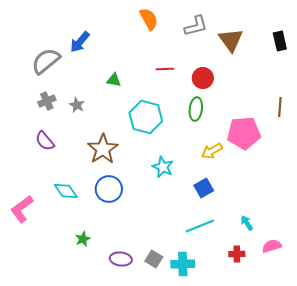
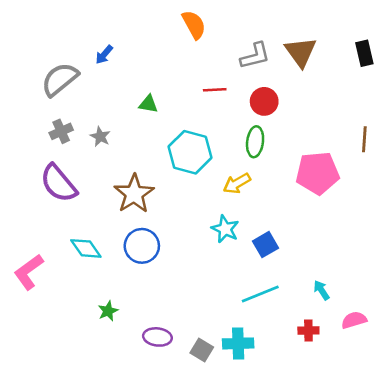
gray L-shape: (196, 26) -> (255, 56), moved
blue arrow: (80, 42) -> (104, 55), size x0.7
purple semicircle: (45, 141) -> (59, 183), size x1.5
yellow arrow: (212, 151) -> (237, 183), moved
cyan star: (163, 167) -> (225, 229), moved
gray square: (154, 259) -> (202, 350), moved

